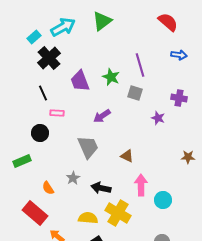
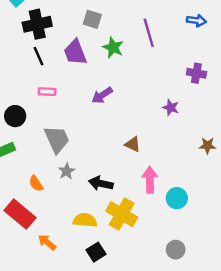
black cross: (49, 58) -> (37, 24), turned 30
black line: (43, 93) -> (38, 56), moved
gray square: (135, 93) -> (92, 19), moved
purple star: (158, 118) -> (171, 107), moved
black circle: (40, 133) -> (15, 116), moved
gray trapezoid: (88, 147) -> (57, 139), moved

